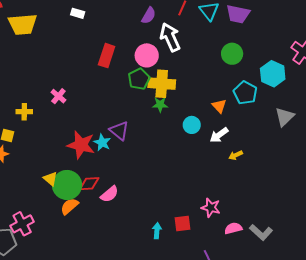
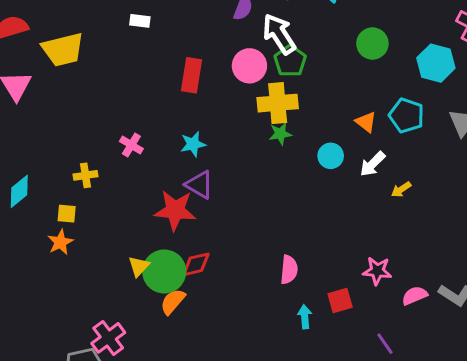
green pentagon: (139, 79) -> (290, 61), moved
cyan pentagon: (245, 93) -> (407, 116), moved
purple triangle: (119, 131) -> (199, 185), moved
cyan star: (102, 142) -> (193, 144), moved, turned -30
yellow triangle: (50, 179) -> (139, 266), turned 42
pink semicircle: (109, 194) -> (289, 270), moved, turned -36

